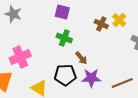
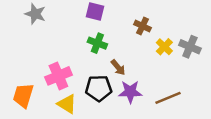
yellow cross: (119, 20) -> (164, 47), moved
pink cross: (20, 57) -> (58, 76), moved

